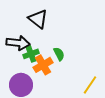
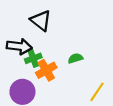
green semicircle: (59, 54) -> (75, 58), moved, turned -80

